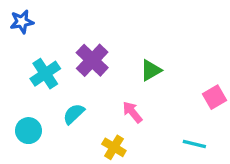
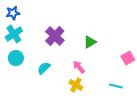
cyan cross: (45, 74) -> (14, 34), moved
cyan circle: (28, 131) -> (16, 58), moved
yellow cross: (114, 147) -> (76, 85), moved

